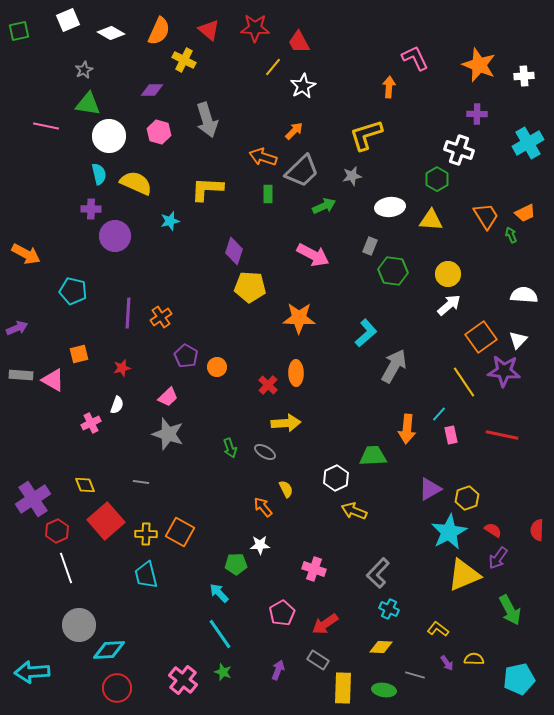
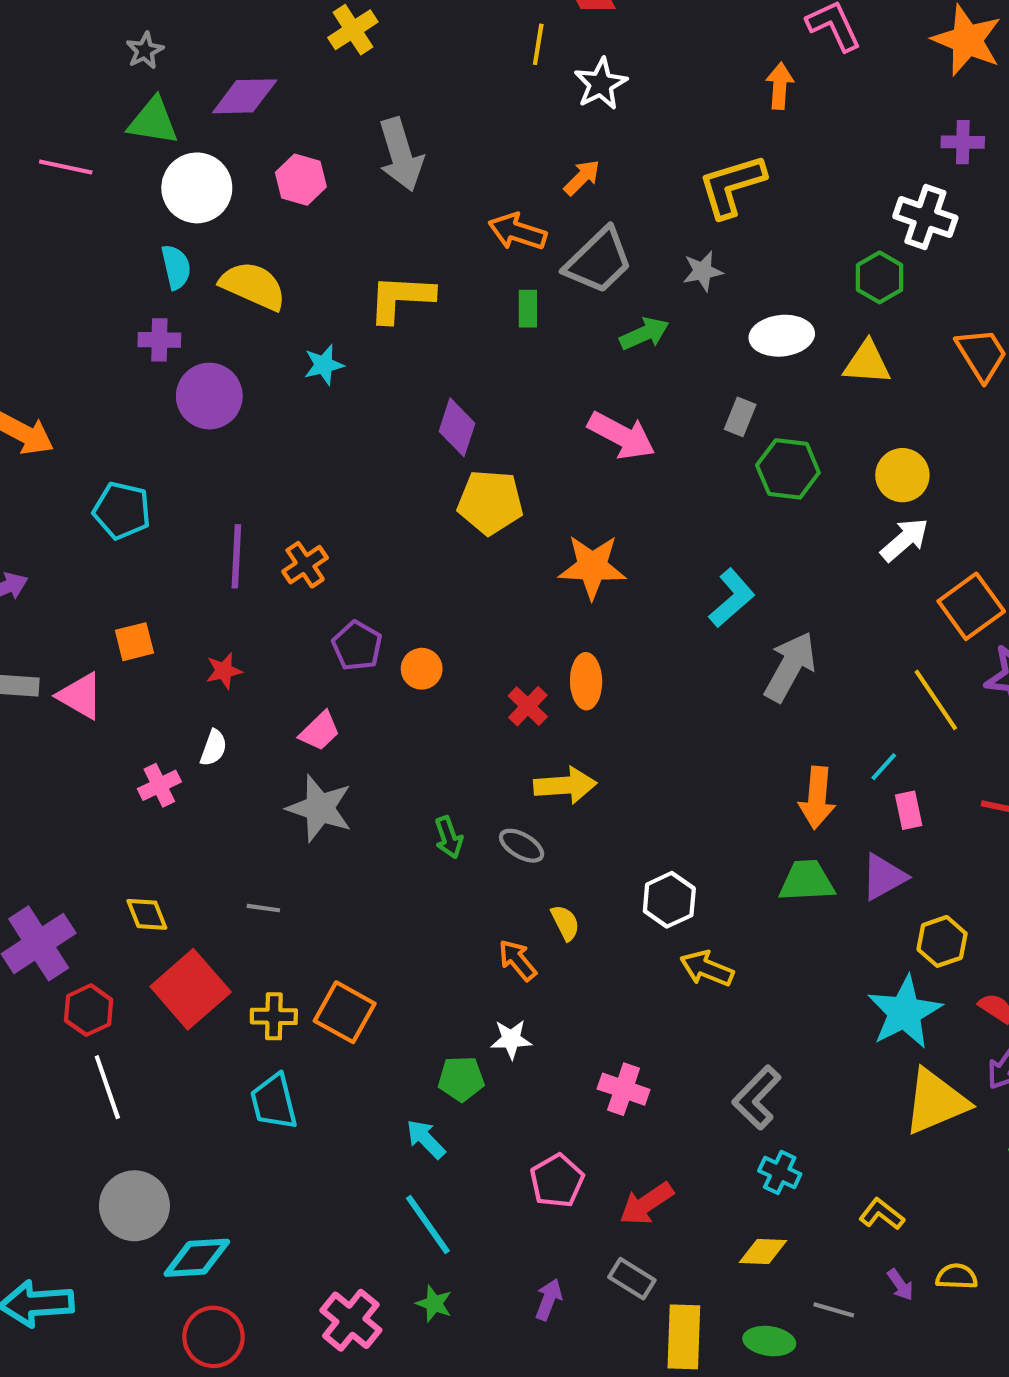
yellow cross: (184, 60) -> (353, 30), turned 30
yellow line: (273, 67) -> (538, 44), turned -30
purple diamond: (152, 90) -> (245, 96), moved, size x1.4
green trapezoid: (373, 456) -> (807, 881), moved
purple triangle: (430, 489) -> (884, 877), moved

